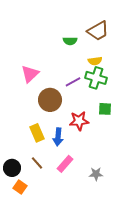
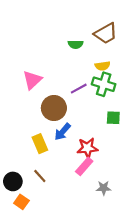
red star: (79, 121) -> (87, 148), moved
blue arrow: (58, 137) -> (63, 132), moved, turned 36
pink rectangle: (65, 164) -> (84, 166), moved

